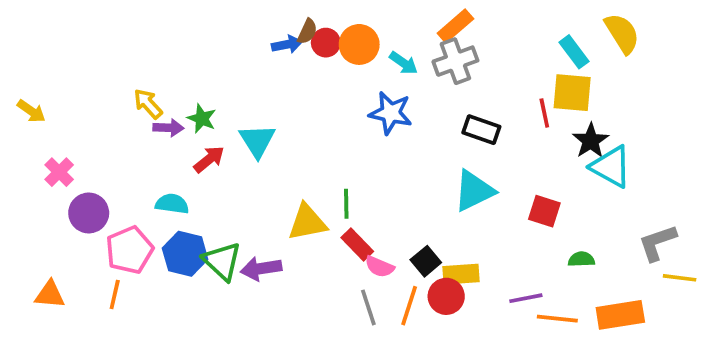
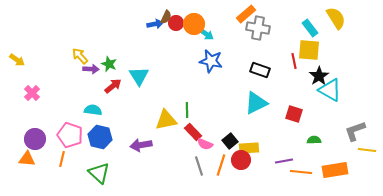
gray cross: (455, 61) -> (258, 28), moved, turned 30
cyan arrow: (404, 63) -> (206, 34), moved
purple circle: (89, 213) -> (35, 139), moved
pink pentagon: (129, 250) -> (70, 135), turned -30
green triangle: (222, 261) -> (99, 173), moved

